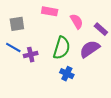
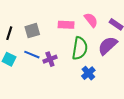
pink rectangle: (50, 11) -> (66, 25), moved
blue cross: (67, 74) -> (88, 73), turned 32

